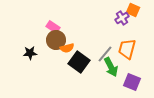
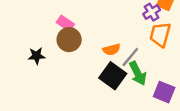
orange semicircle: (67, 48) -> (112, 50), moved
orange trapezoid: (127, 49) -> (160, 35), moved
black square: (79, 62) -> (113, 76), moved

